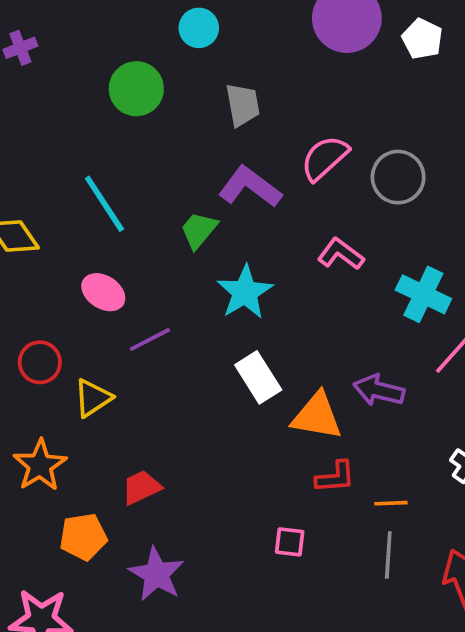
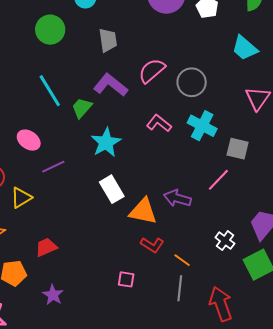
cyan line: (104, 204) -> (50, 91), moved
cyan cross: (423, 294) -> (202, 126), moved
red L-shape: (335, 477) -> (152, 245), turned 35
orange line: (391, 503) -> (182, 260), turned 36
purple star: (157, 574) -> (53, 295), size x0.7

